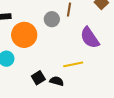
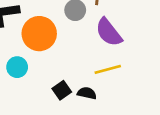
purple semicircle: (90, 38) -> (109, 32), moved

